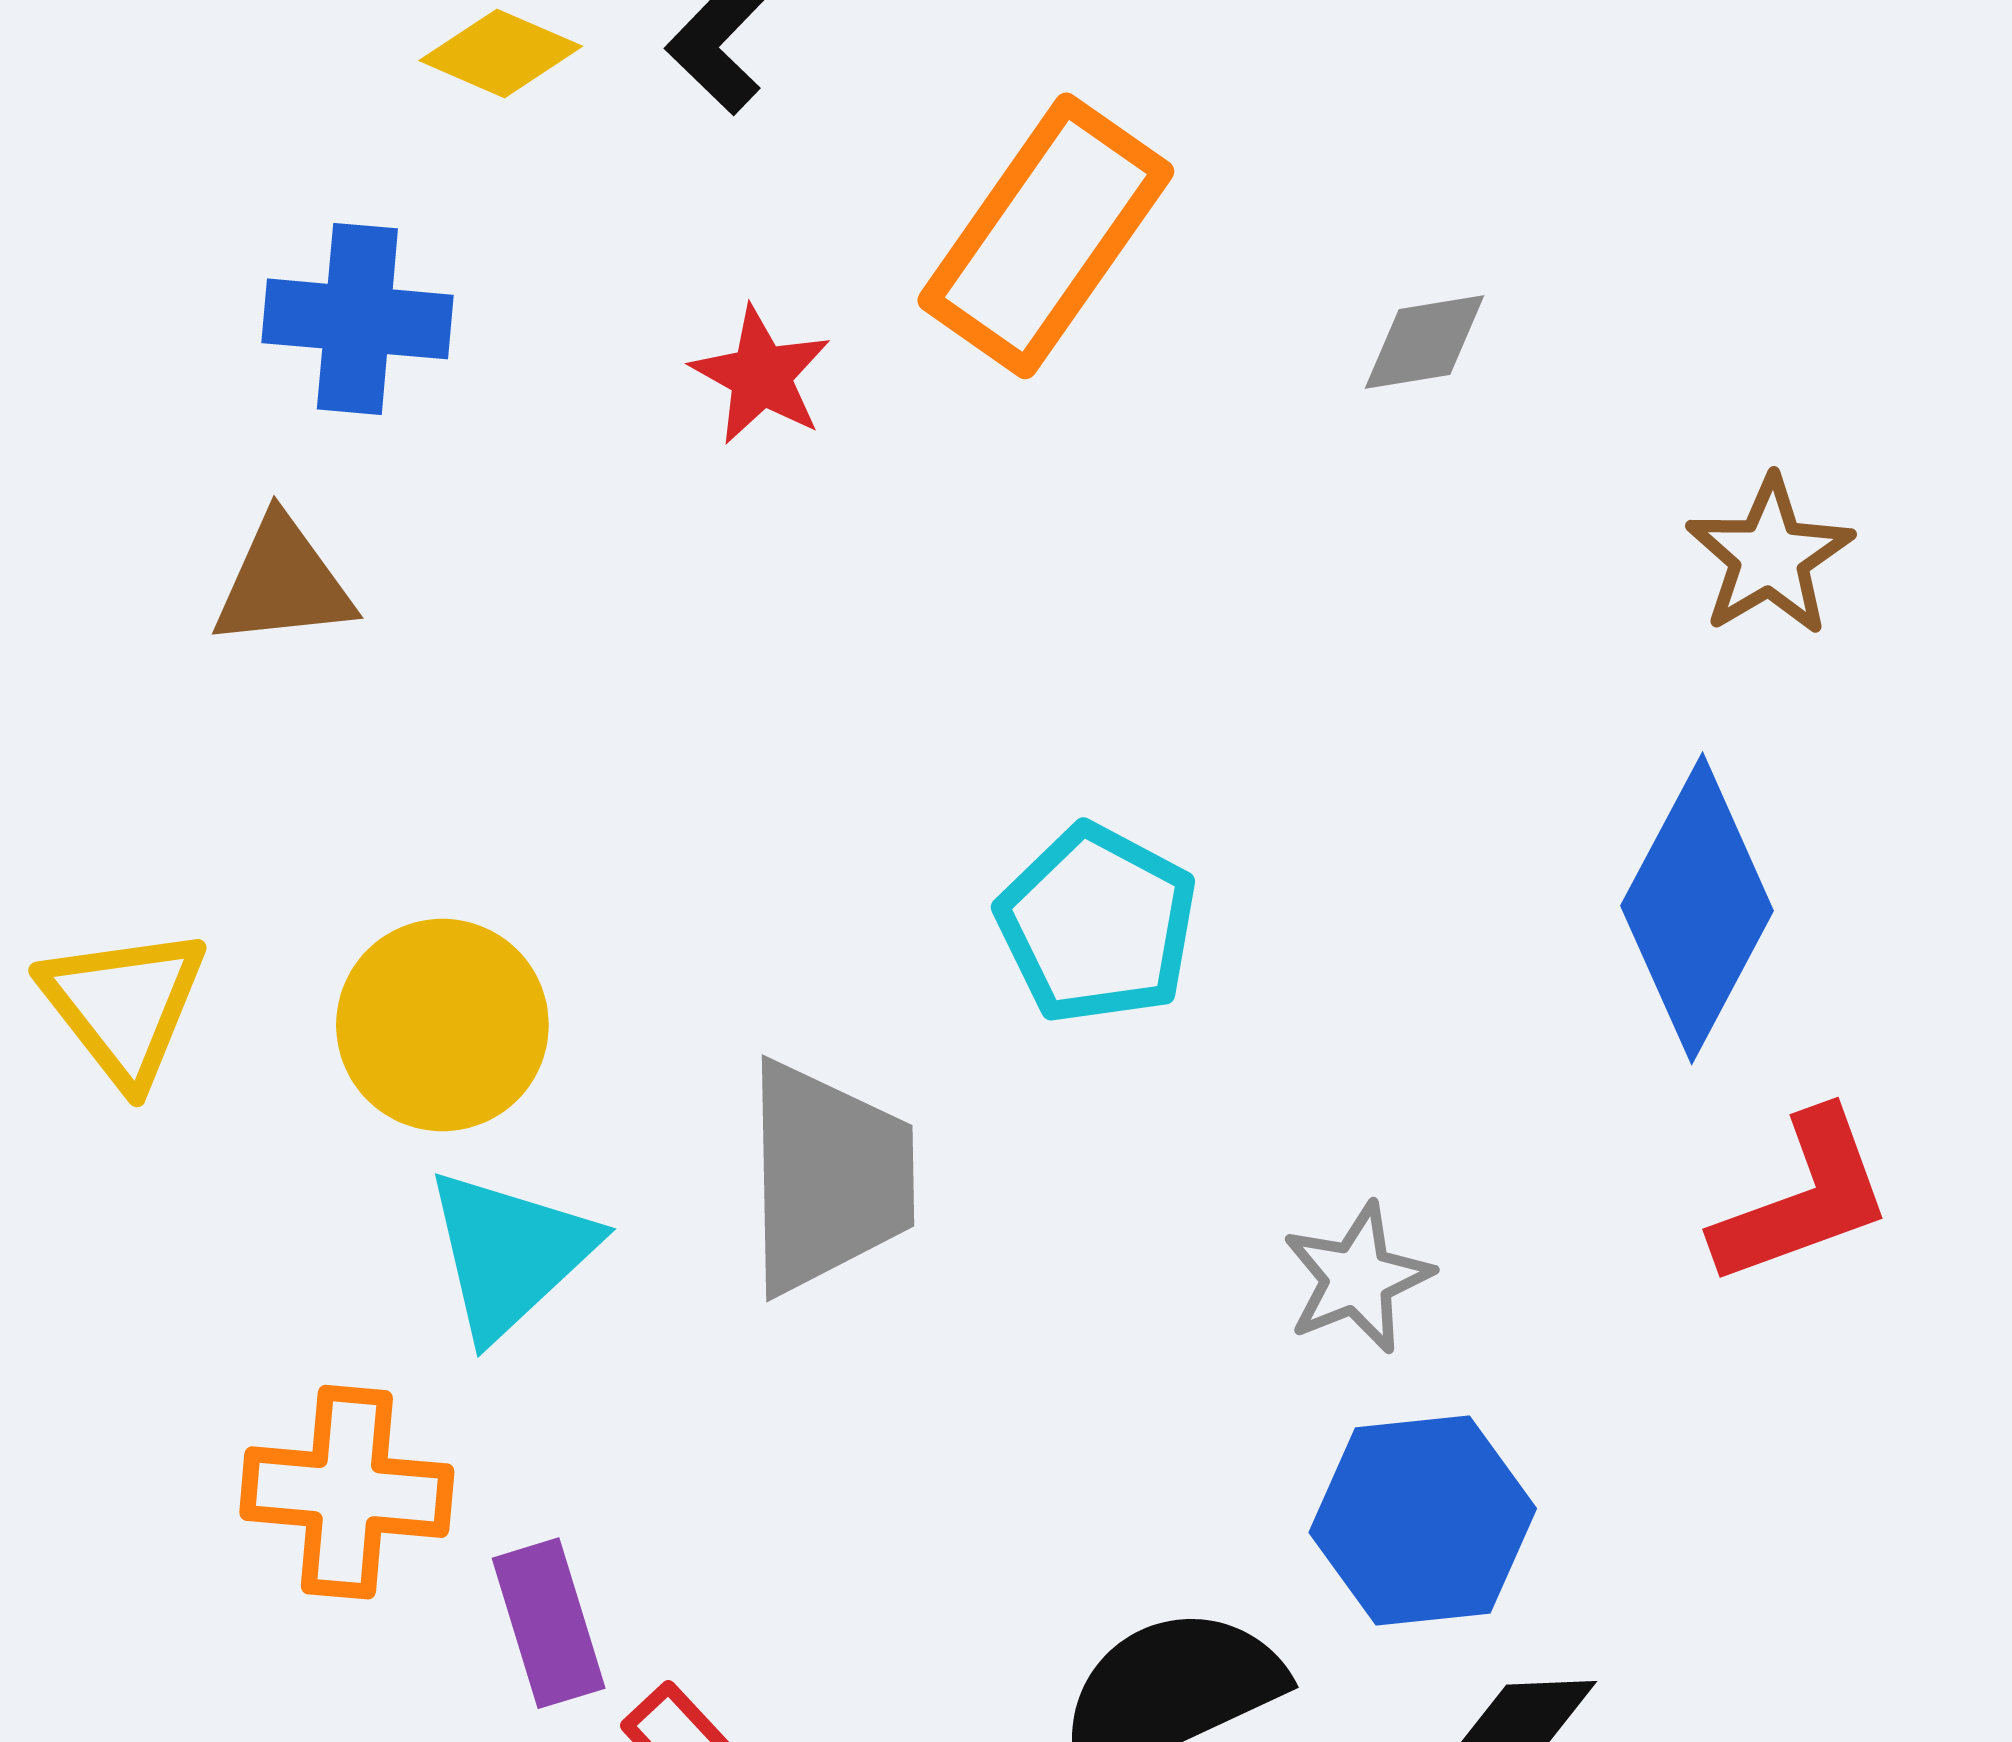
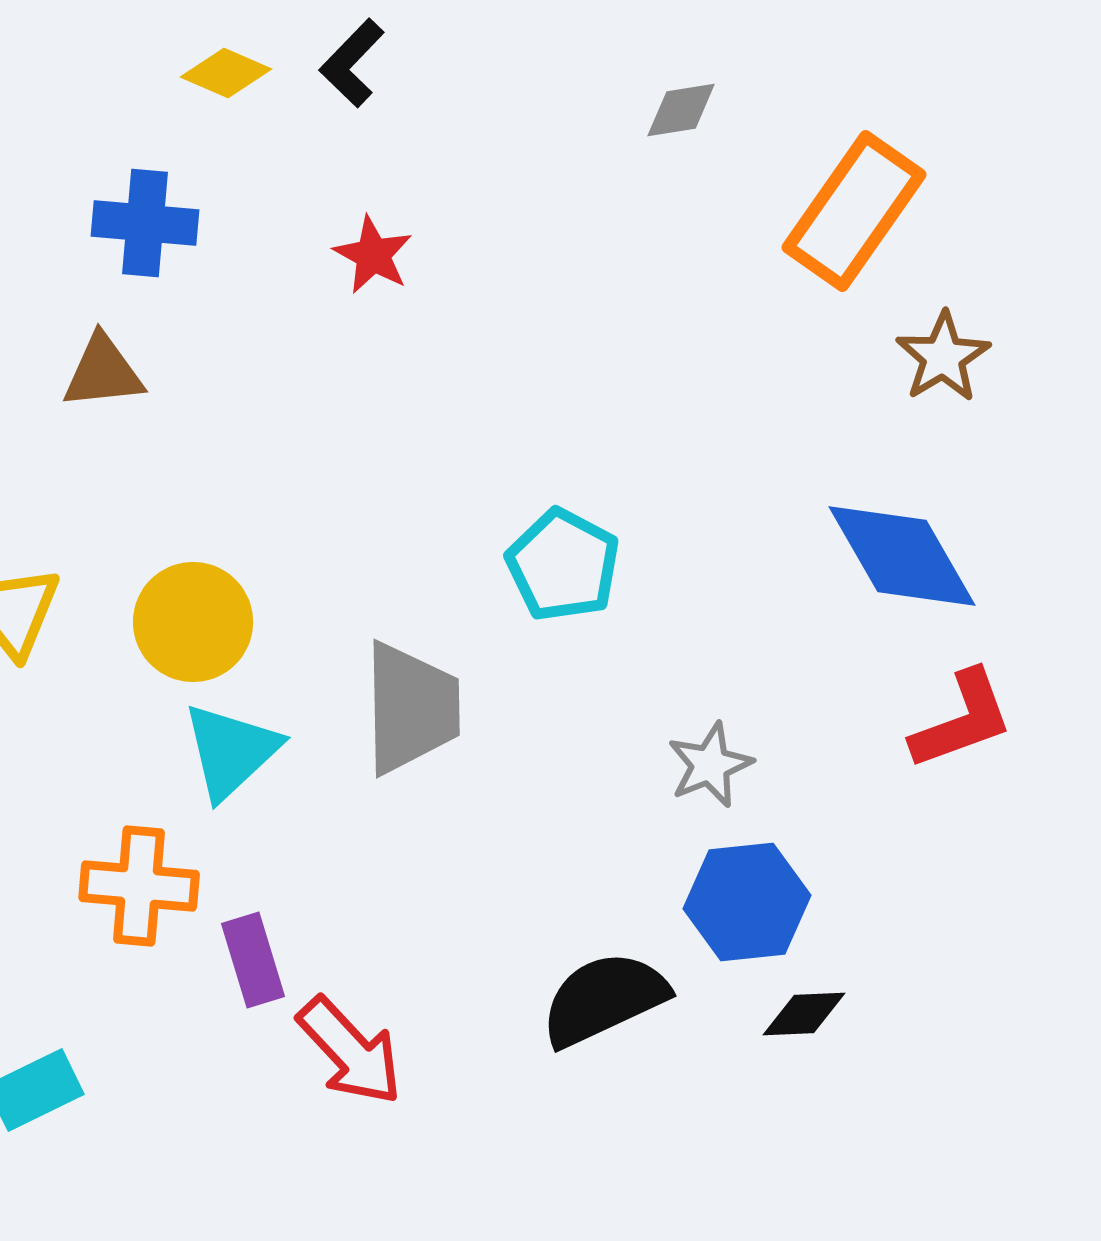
orange rectangle: (1046, 236) -> (854, 211), moved
gray diamond: (1425, 342) -> (681, 110), moved
blue diamond: (1697, 908) -> (902, 556), turned -58

